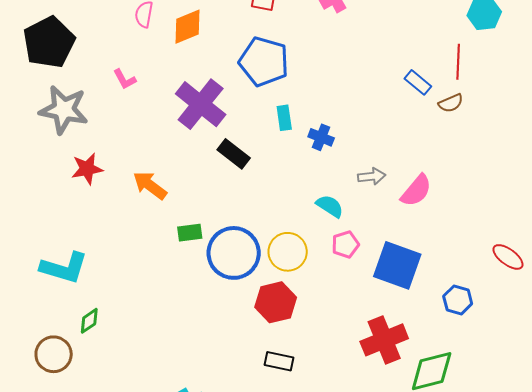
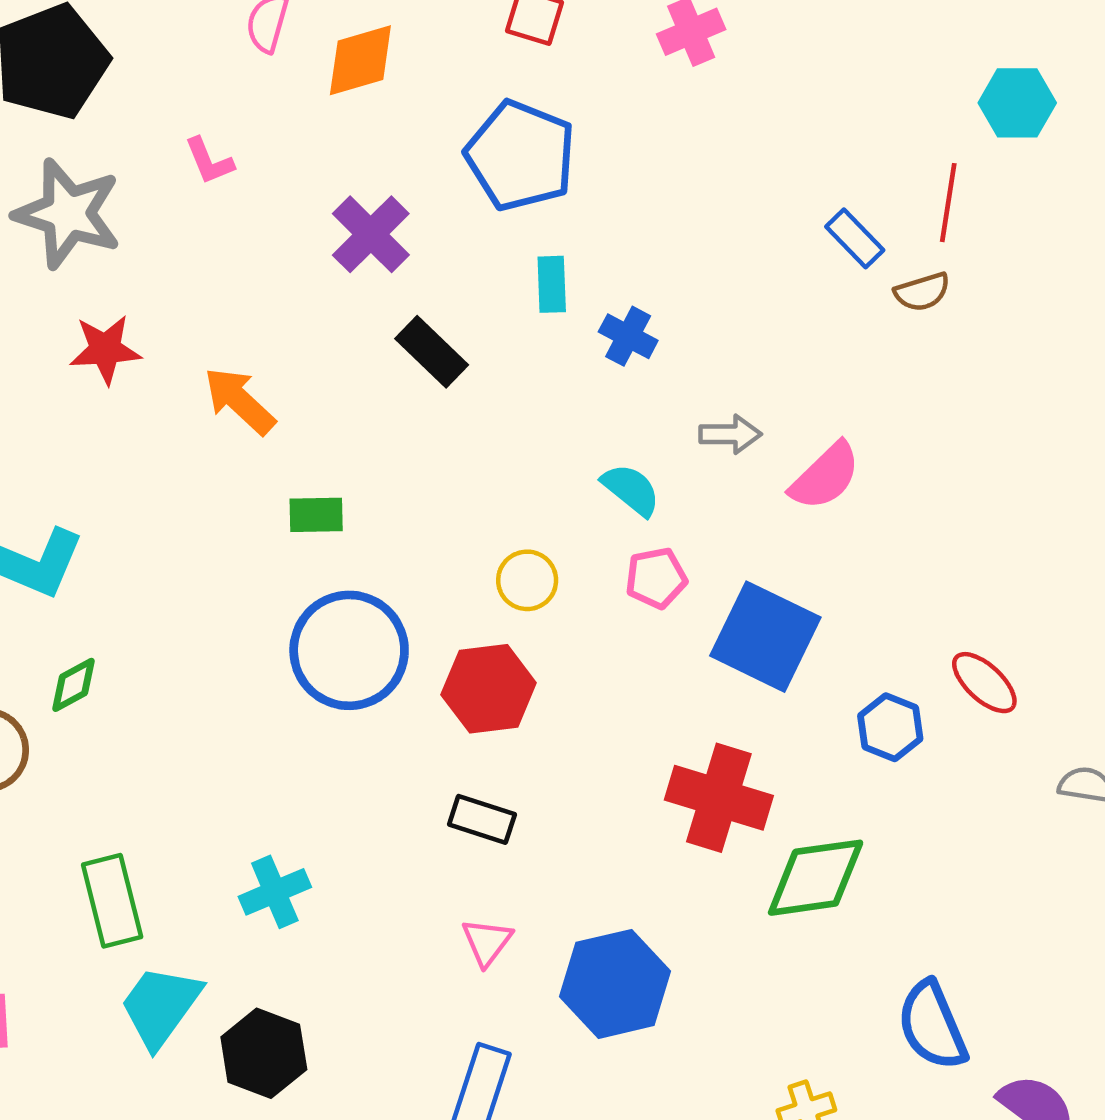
purple cross: (201, 104) -> (371, 234), size x0.7
yellow circle: (288, 252) -> (527, 580), size x0.7
blue circle: (234, 253) -> (349, 650), moved
red ellipse: (508, 257) -> (984, 683), moved
red cross: (384, 340) -> (719, 798), turned 33

